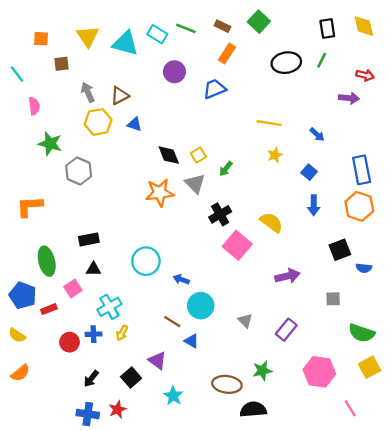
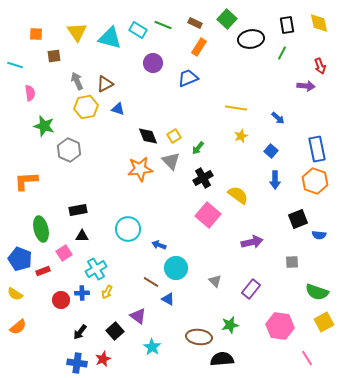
black ellipse: (286, 63) -> (251, 39), moved
cyan line: (17, 74) -> (15, 65), turned -35
red arrow: (365, 75) -> (320, 66), turned 56
black cross: (220, 214) -> (203, 178), moved

